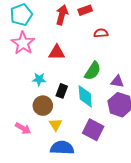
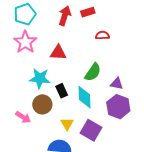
cyan star: (39, 79) -> (40, 78), size x1.5
black rectangle: (62, 91) -> (62, 91), turned -48
yellow triangle: (55, 125) -> (67, 124), moved
pink arrow: (23, 128) -> (23, 117), moved

